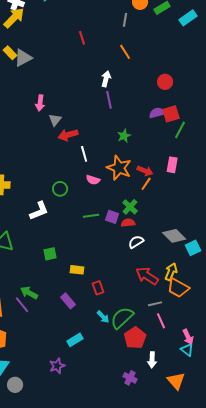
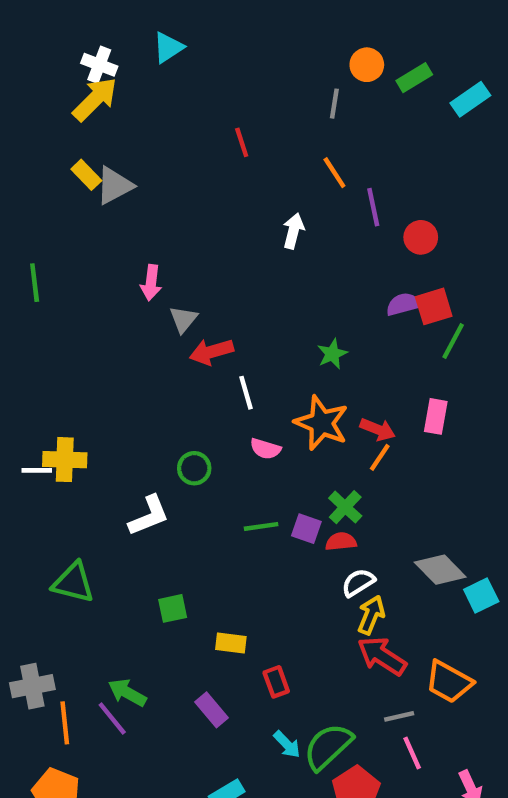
purple line: (109, 100) -> (373, 207), moved
yellow arrow: (171, 272) -> (371, 615), moved

